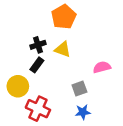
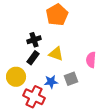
yellow triangle: (63, 49) -> (56, 54), moved
pink semicircle: (102, 67) -> (91, 60), turned -70
blue star: (83, 112) -> (51, 82), moved

